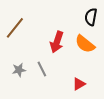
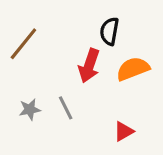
black semicircle: (91, 17) -> (109, 31), moved
orange semicircle: (85, 44) -> (133, 69), turned 120

